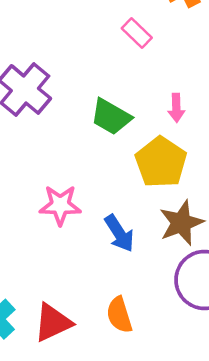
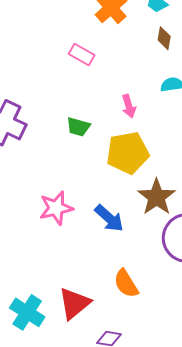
green trapezoid: (111, 117) -> (78, 127), size x0.7
yellow pentagon: (161, 162) -> (128, 153), turned -30

